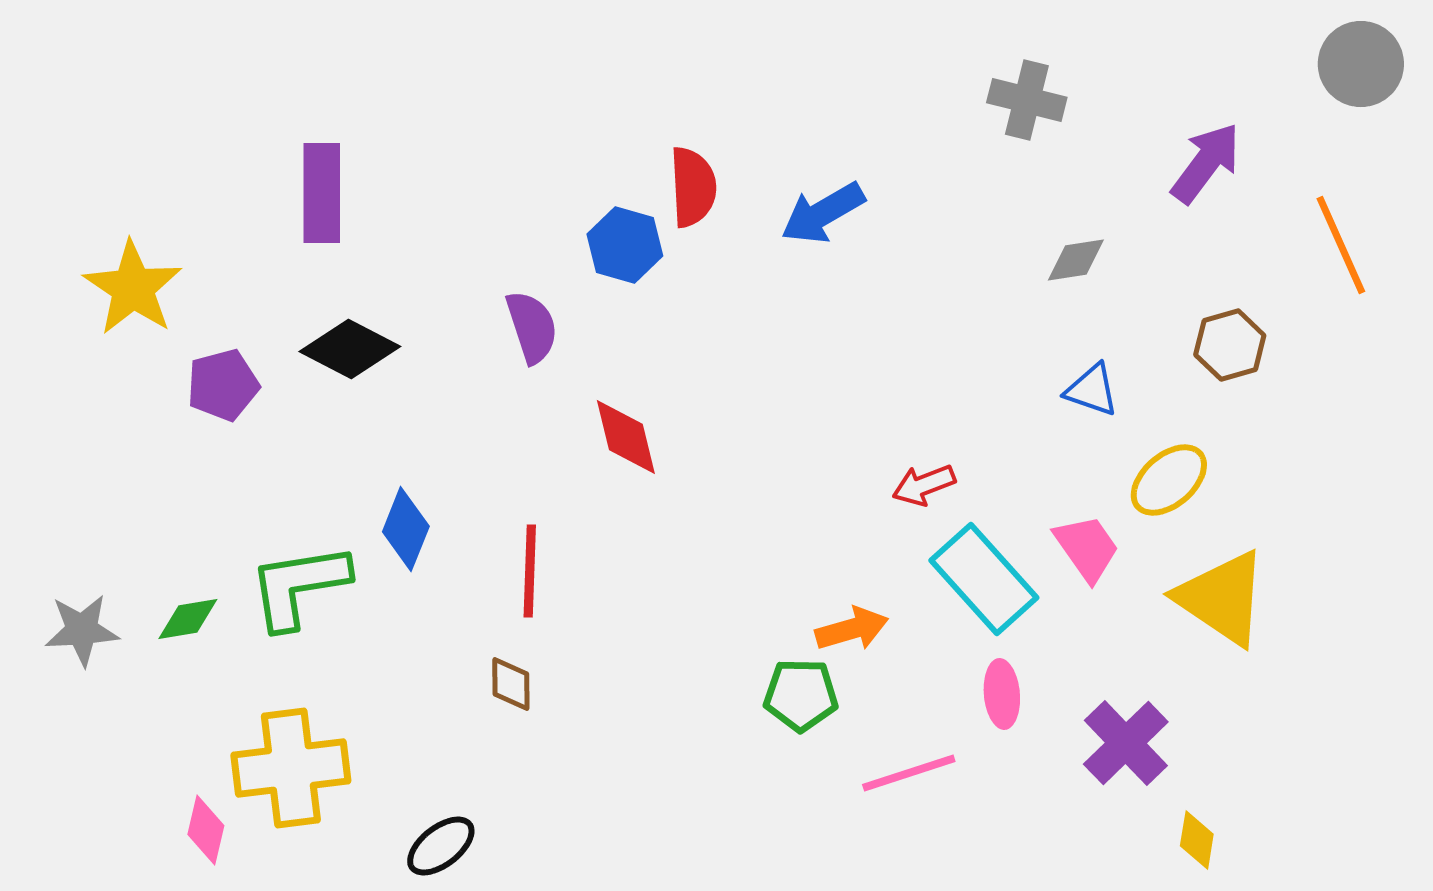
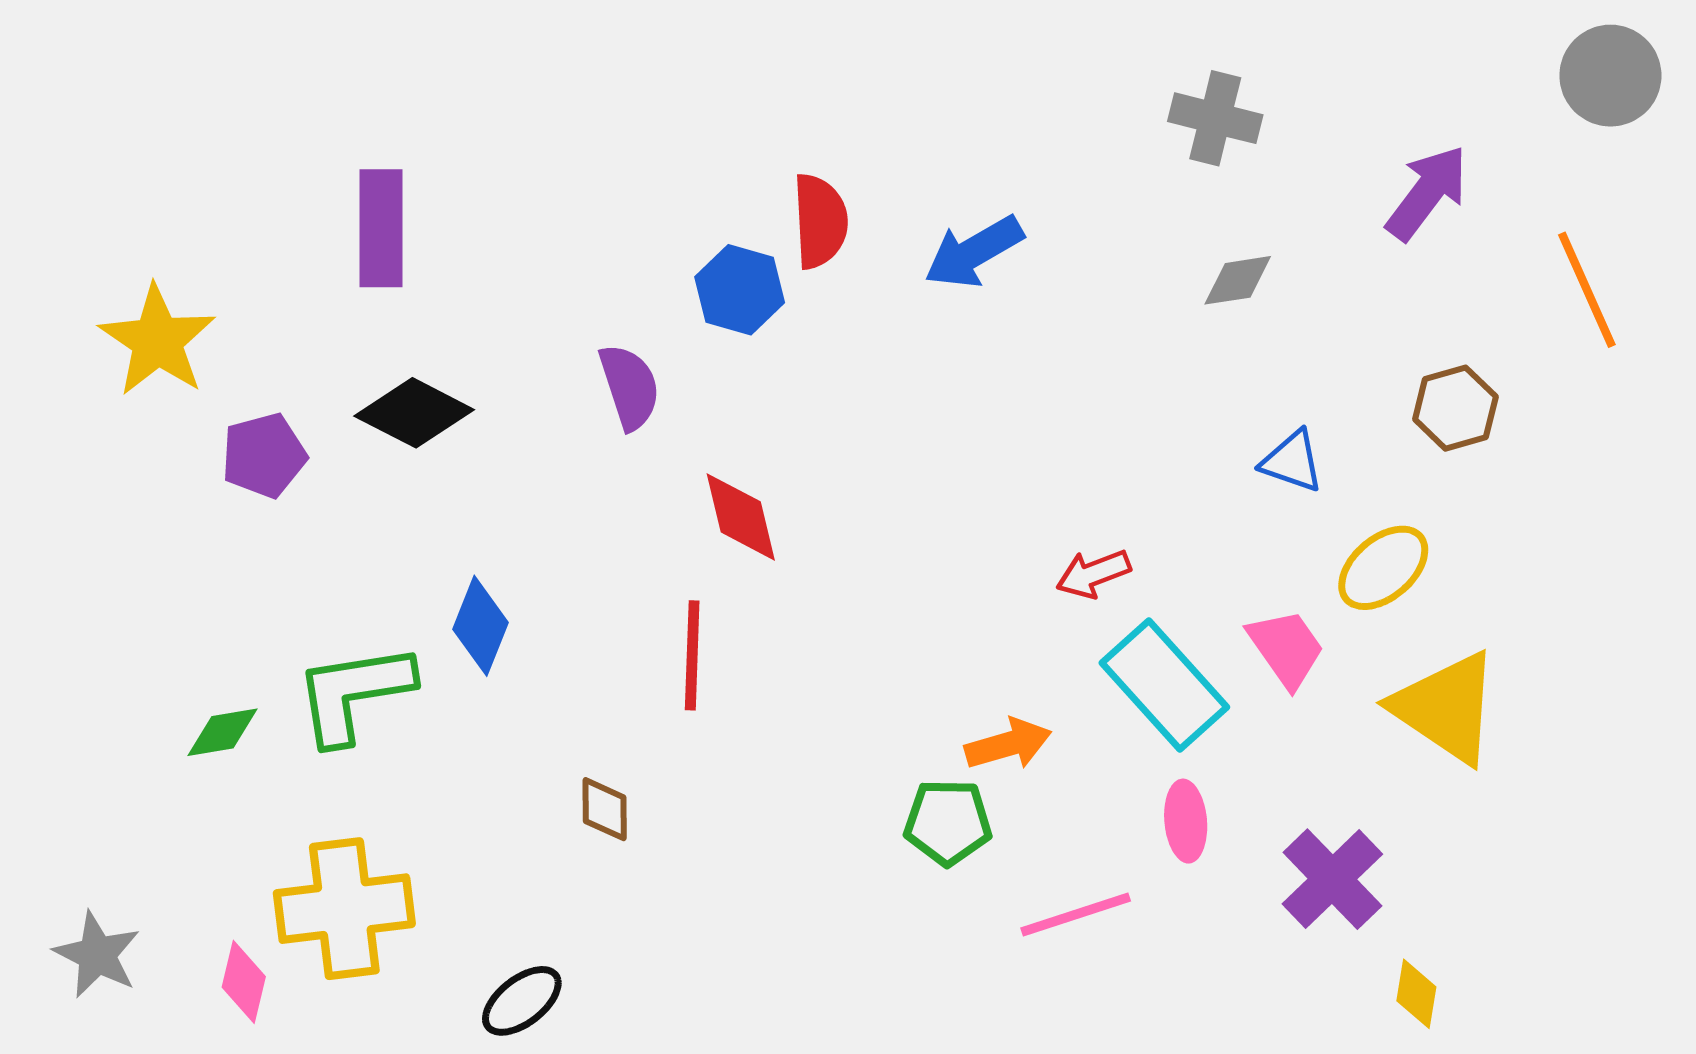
gray diamond: (1076, 260) -> (1238, 280), moved
red line: (530, 571) -> (692, 655), moved
gray star: (82, 630) -> (97, 955), moved, turned 30

